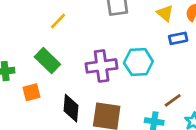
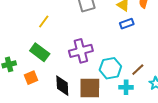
blue rectangle: (178, 38) -> (127, 24), moved
cyan hexagon: (138, 62) -> (110, 68), moved

